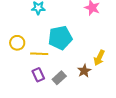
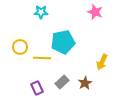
brown star: (84, 71) -> (85, 83), moved
purple rectangle: (38, 75) -> (37, 88), moved

